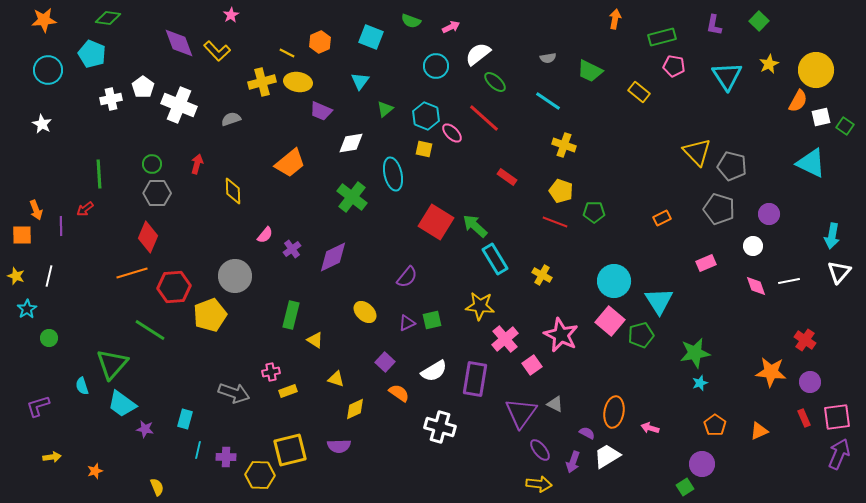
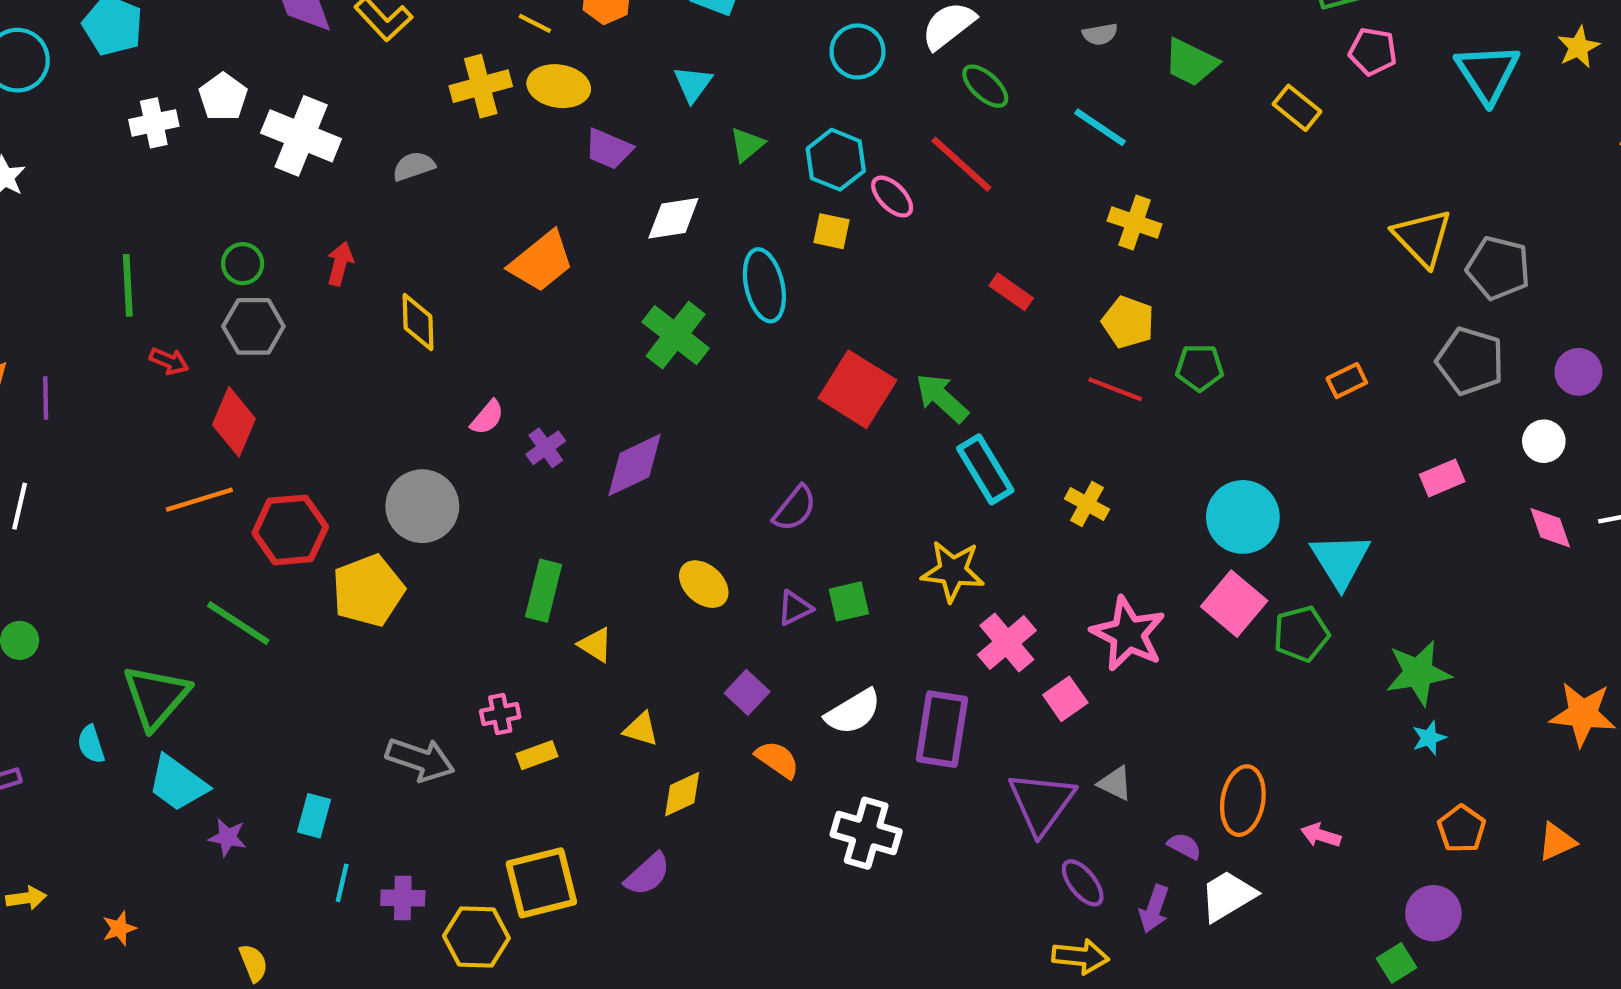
red arrow: (85, 209) -> (169, 361), moved, turned -120
purple semicircle: (339, 446) -> (647, 874), turned -40

